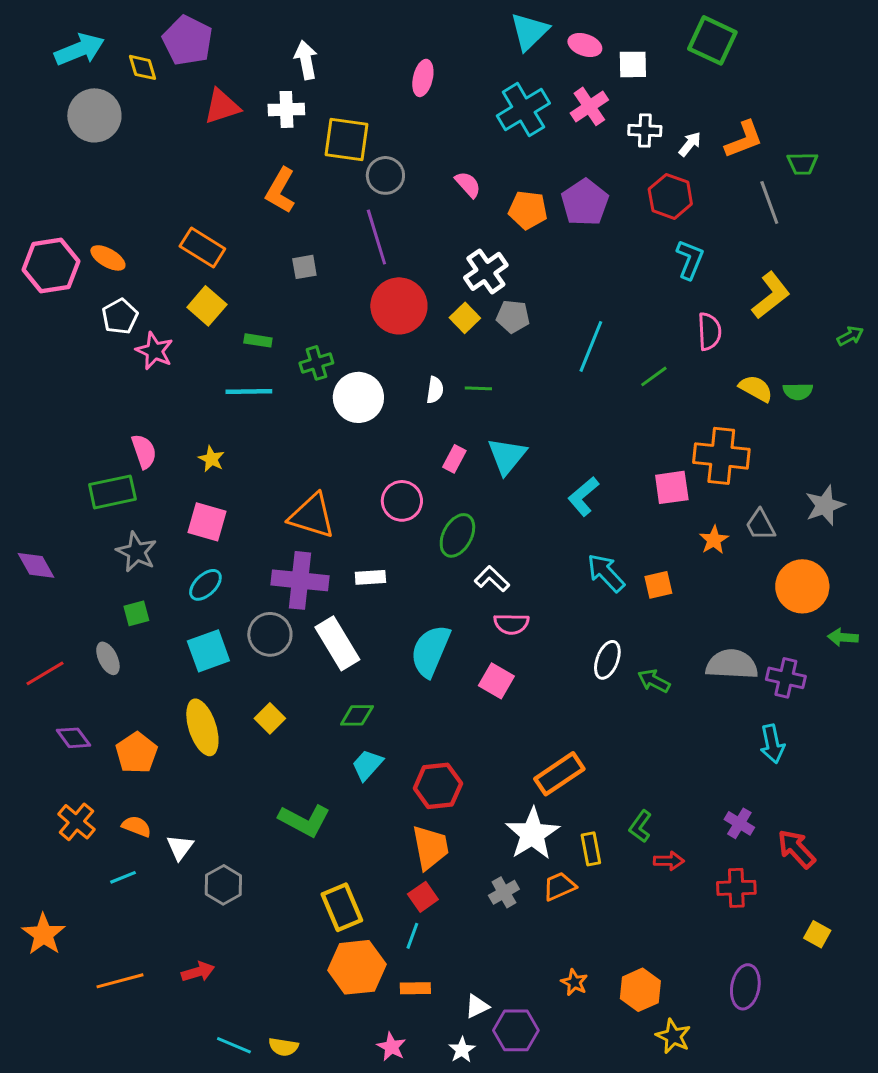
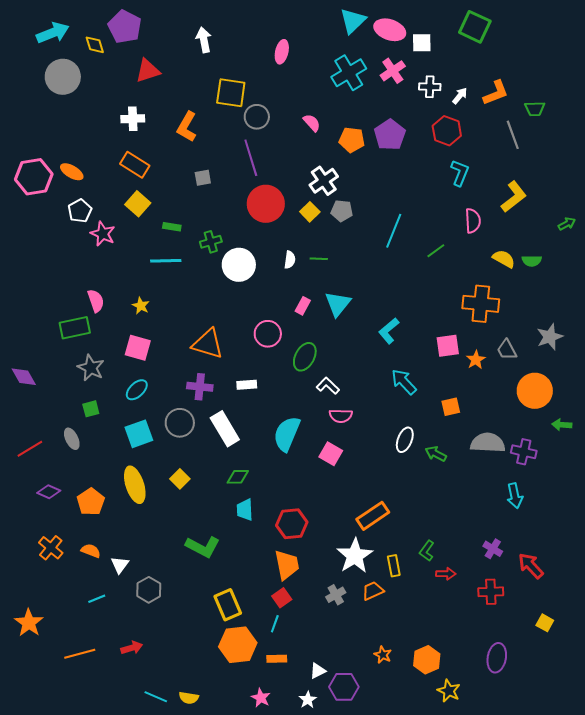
pink ellipse: (585, 45) -> (390, 30), size x1.4
white cross: (286, 109) -> (133, 119), moved
pink square: (672, 487) -> (448, 346), moved
purple cross: (300, 580) -> (200, 387), size x0.7
orange square: (658, 585) -> (451, 407), moved
purple diamond: (73, 738) -> (49, 492), turned -30
cyan trapezoid: (367, 765) -> (245, 510), turned -45
cyan line: (123, 877) -> (97, 599), moved

